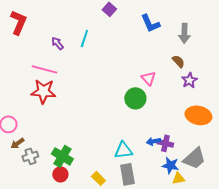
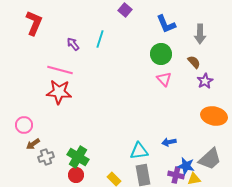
green circle: (135, 98) -> (161, 54), moved
purple cross: (165, 143) -> (176, 175), moved

